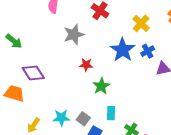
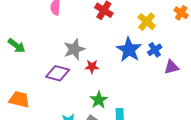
gray star: (74, 34) -> (74, 49), moved
purple diamond: (33, 73) -> (58, 73), moved, turned -40
green star: (101, 86) -> (99, 100), moved

